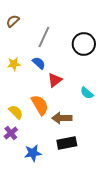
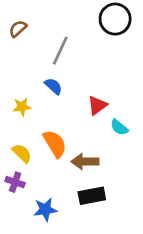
black circle: (84, 44) -> (115, 19), moved
yellow star: (14, 64) -> (22, 107), moved
red triangle: (55, 80) -> (97, 105), moved
purple cross: (11, 133) -> (15, 182), turned -32

